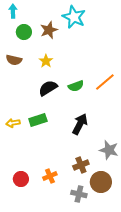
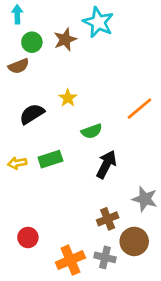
brown semicircle: (14, 60) -> (19, 66), moved, turned -35
yellow star: (46, 61) -> (68, 98), moved
green semicircle: (76, 86) -> (92, 131), moved
black semicircle: (48, 88) -> (32, 114), moved
orange cross: (50, 176) -> (70, 260), moved, size x1.5

